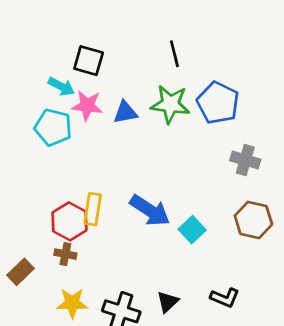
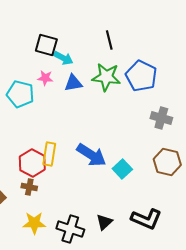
cyan arrow: (61, 86) -> (63, 58), moved
pink star: (87, 106) -> (45, 78), size x0.7
black L-shape: (225, 298) -> (146, 219), size x1.4

